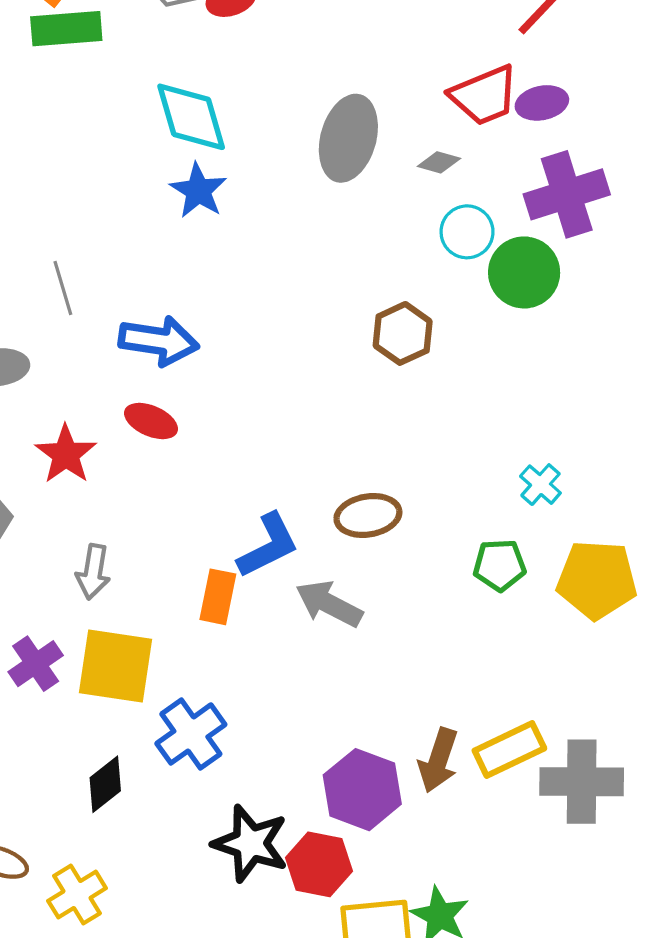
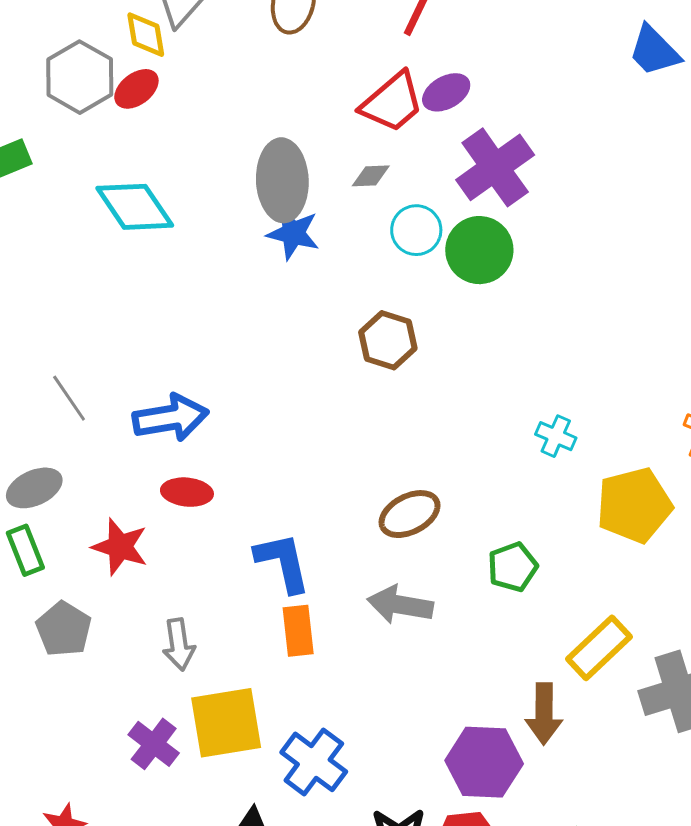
blue star: (198, 191) -> (293, 233), moved
blue L-shape: (268, 546) -> (283, 562), moved, turned -58
green pentagon: (500, 565) -> (513, 567), moved
yellow rectangle: (509, 749) -> (599, 648), moved

